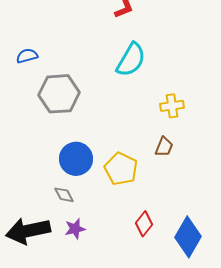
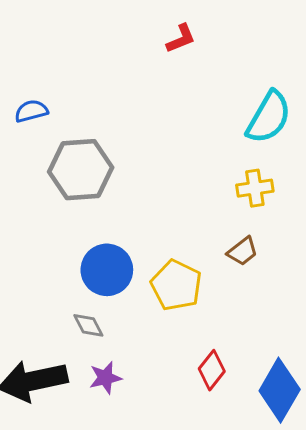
cyan semicircle: (131, 60) -> (269, 117), moved
brown trapezoid: (164, 147) -> (243, 251), turned 30

